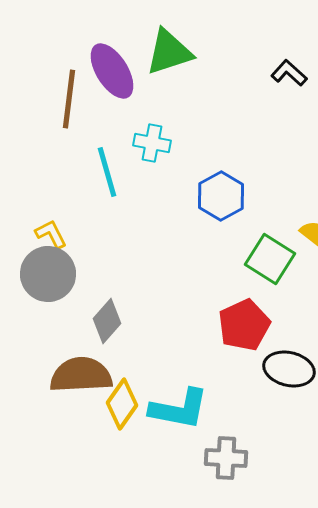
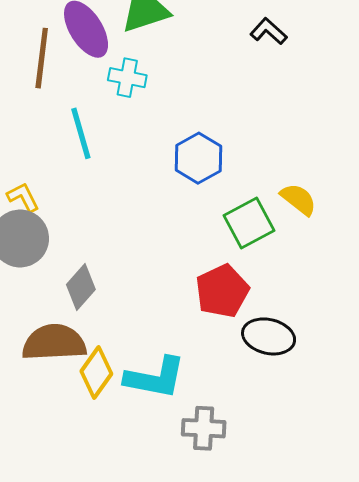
cyan cross: (152, 143) -> (127, 78), moved
green square: (270, 259) -> (249, 223), turned 30

